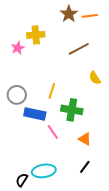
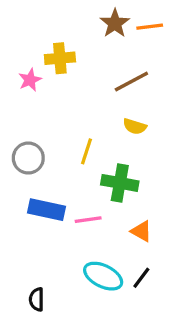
yellow semicircle: (95, 78) -> (135, 126), moved, turned -40
blue rectangle: (35, 114) -> (47, 210), moved
pink line: (53, 132) -> (88, 220), turned -63
cyan ellipse: (44, 171) -> (103, 276), moved, turned 35
black semicircle: (22, 180) -> (37, 299), turned -32

